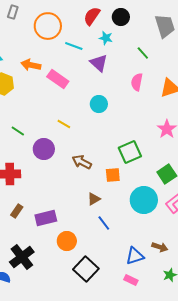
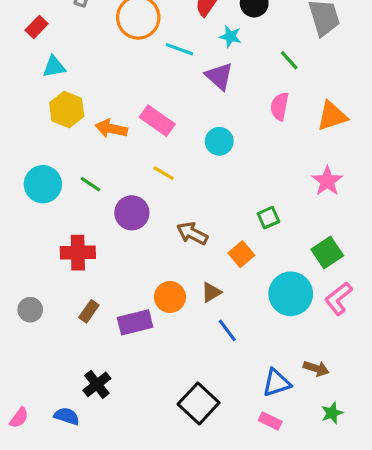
orange arrow: (31, 65) -> (111, 129), moved
pink rectangle: (58, 79) -> (157, 121), moved
green square: (130, 152) -> (268, 218), size x0.6
orange square: (113, 175) -> (241, 254), turned -35
orange circle: (67, 241) -> (170, 297), moved
black cross: (22, 257) -> (97, 384), size x0.7

